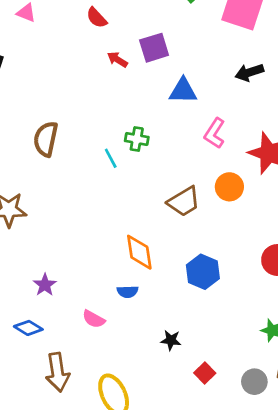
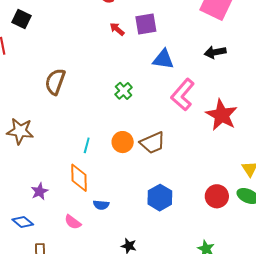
pink L-shape: (215, 133) -> (183, 95), size x1.4
green cross: (137, 139) -> (124, 91), turned 30
cyan line: (111, 158) -> (87, 145), moved, turned 35
orange circle: (229, 187) -> (123, 142), moved
orange diamond: (139, 252) -> (79, 178), moved

